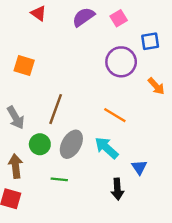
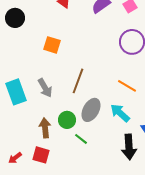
green circle: (40, 144) -> (67, 120), moved
green line: (59, 179) -> (81, 139), turned 32
black arrow: (117, 189) -> (129, 147), size x1.4

